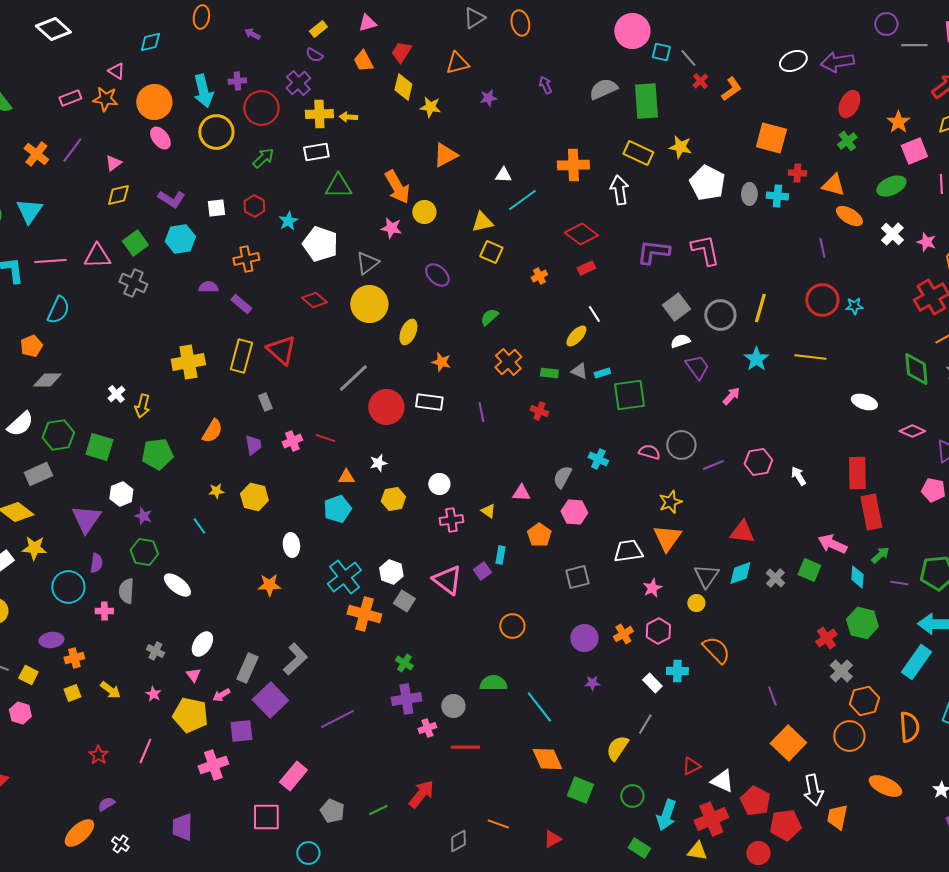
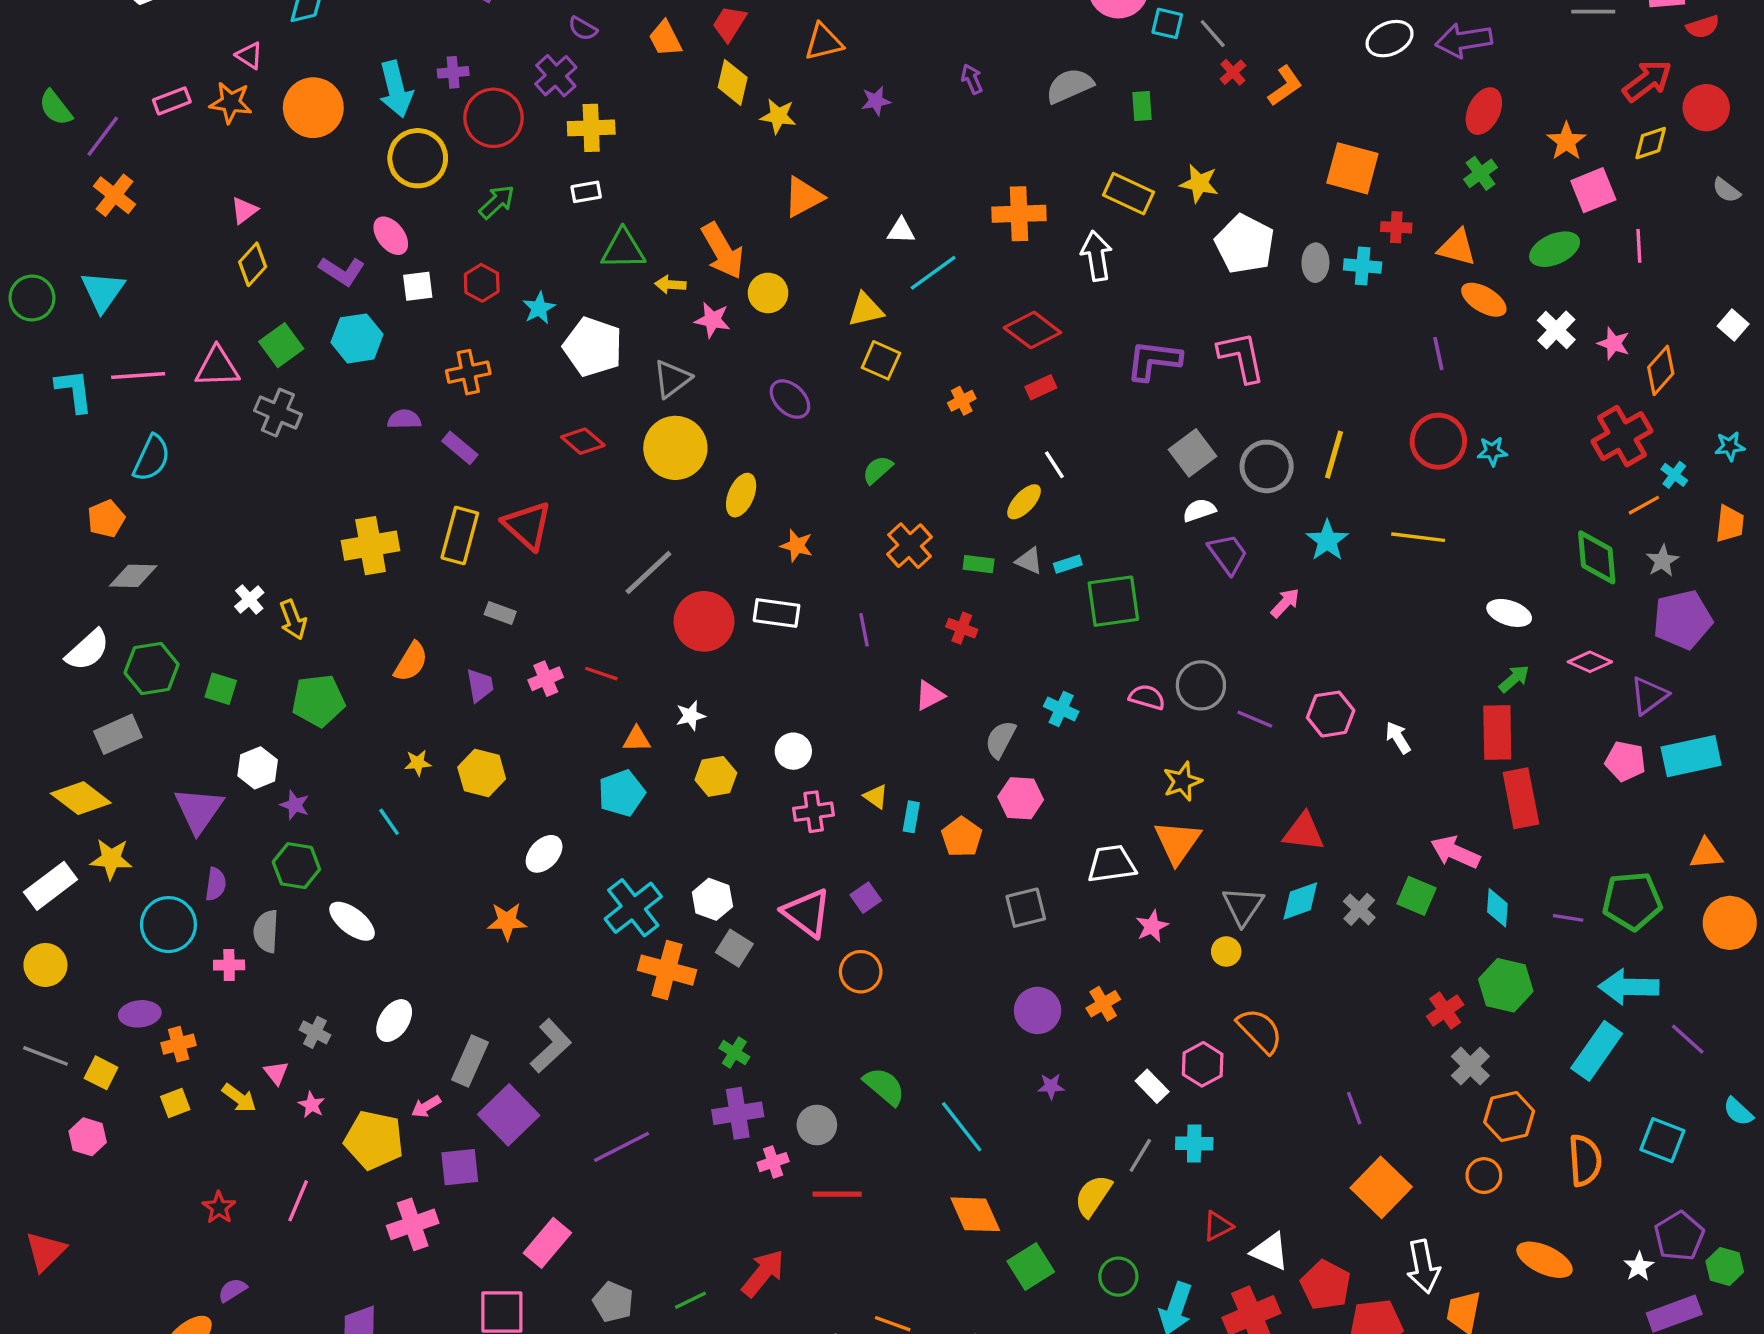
green rectangle: (646, 101) -> (1142, 106), size x0.5
yellow arrow: (348, 117) -> (670, 285), moved
pink ellipse: (160, 138) -> (391, 236), moved
purple line: (72, 150) -> (103, 136), moved
white rectangle: (316, 152) -> (586, 192), size x0.7
yellow diamond: (118, 195) -> (253, 264), turned -35
gray rectangle: (265, 402) -> (500, 613), turned -48
yellow arrow: (142, 406) -> (293, 620), turned -35
green square: (99, 447) -> (221, 689), size x0.7
purple line: (713, 465) -> (1255, 719), turned 45
pink triangle: (521, 493) -> (930, 695), moved, turned -30
white ellipse: (291, 545) -> (544, 854), turned 50
cyan rectangle: (500, 555) -> (911, 817), moved
green arrow: (880, 555) -> (1514, 679), moved
orange circle: (512, 626) -> (861, 972), moved
pink hexagon: (658, 631) -> (1203, 1064), moved
cyan cross: (677, 671) -> (1194, 1144), moved
pink triangle: (193, 675) -> (276, 1073), moved
green semicircle: (493, 683) -> (884, 1086), turned 40
orange circle: (849, 736) -> (1484, 1176), size x0.7
green square: (580, 790) -> (1031, 1266), turned 36

